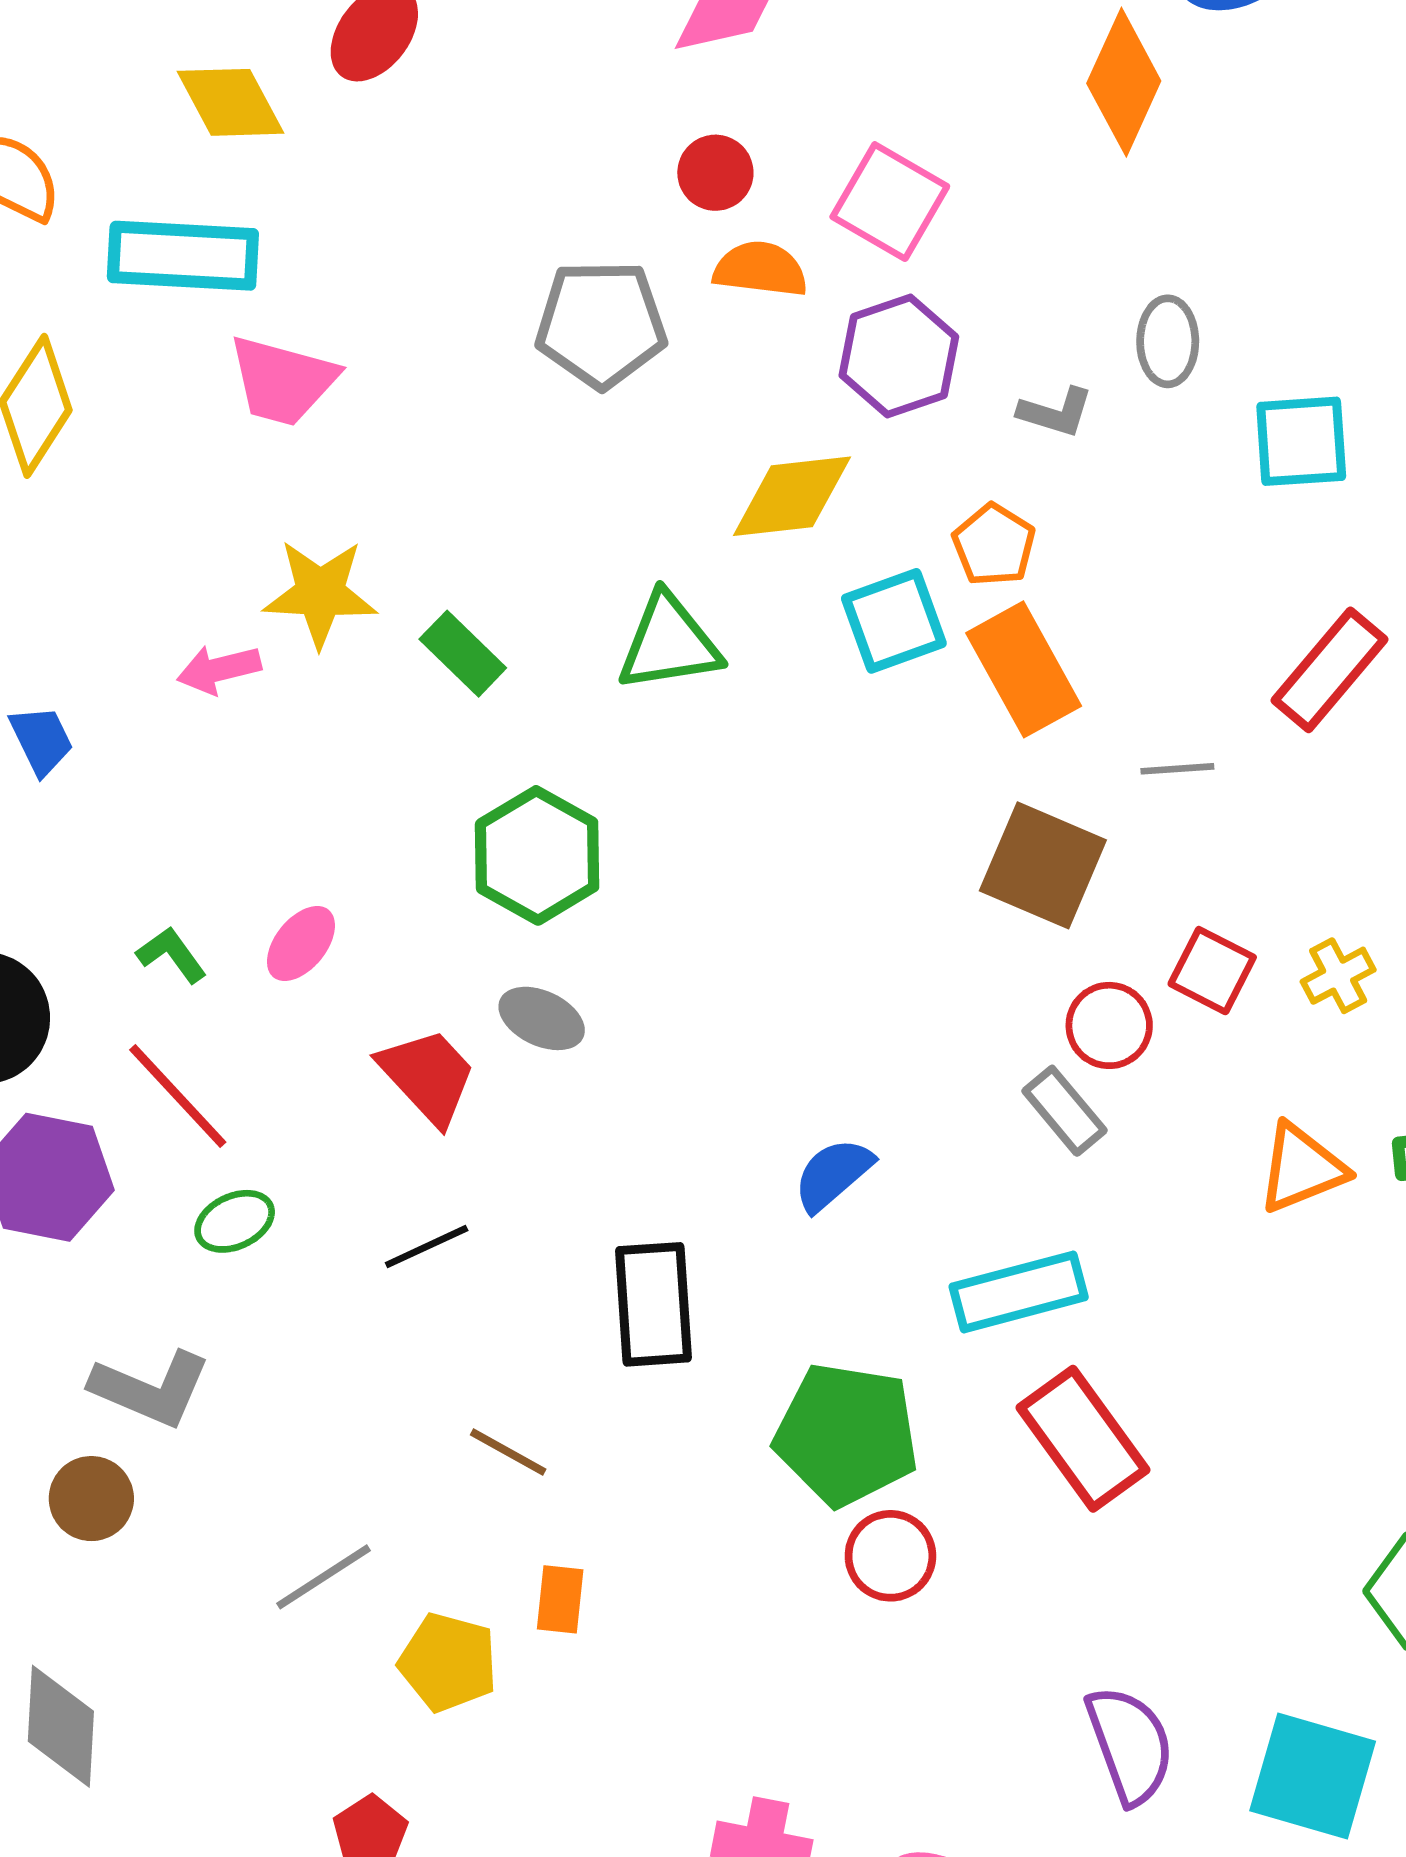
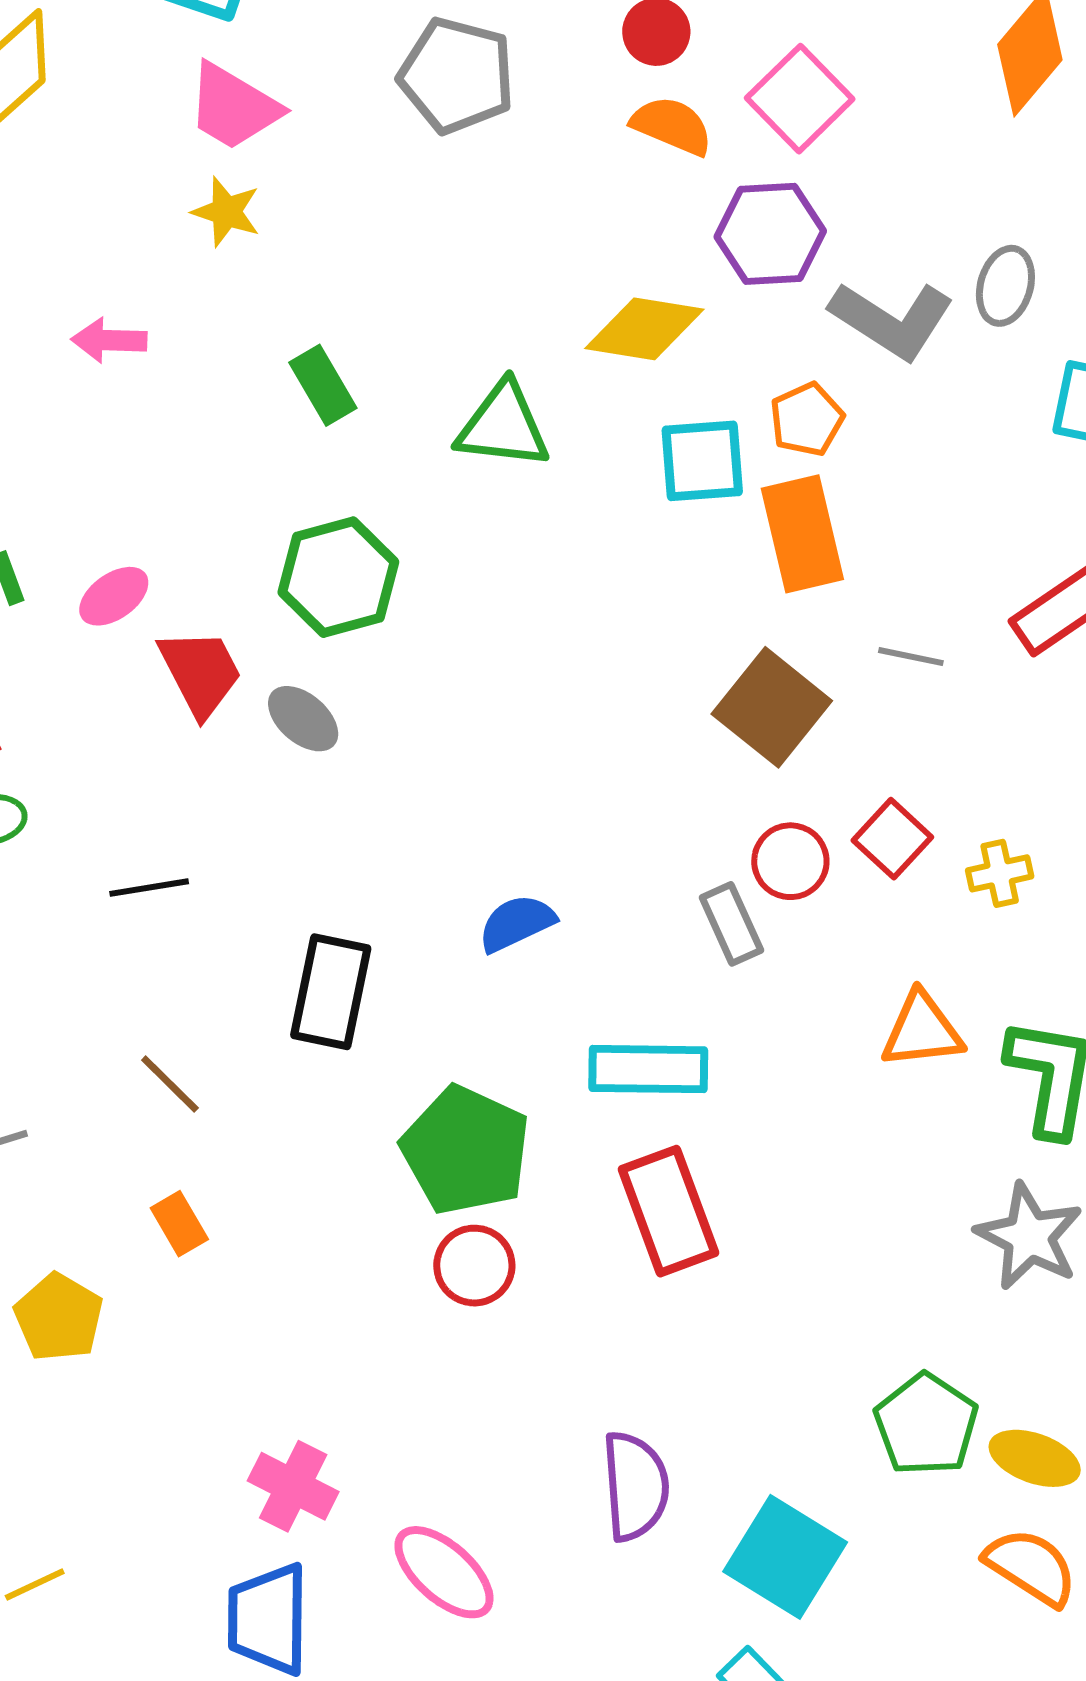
gray pentagon: (601, 324) -> (457, 75), moved
gray L-shape: (1056, 412) -> (892, 320), size x1.8
yellow star: (320, 593) -> (226, 212), moved, size x0.7
red trapezoid: (428, 1076) -> (200, 672), moved
orange rectangle: (560, 1599) -> (179, 1224), turned -52
yellow pentagon: (448, 1662) -> (59, 1317), moved

